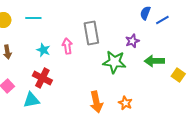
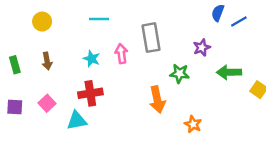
cyan line: (33, 18) -> (99, 19), moved
green star: (114, 62) -> (179, 73), size x0.7
red cross: (42, 78) -> (90, 93), turned -36
orange arrow: (96, 102) -> (157, 99), moved

